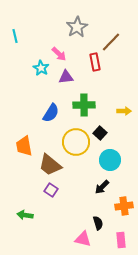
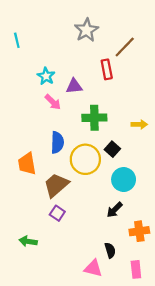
pink arrow: (59, 54) -> (53, 102), moved
blue semicircle: (51, 113) -> (57, 142), moved, turned -30
brown trapezoid: (50, 165) -> (56, 185), turned 100

